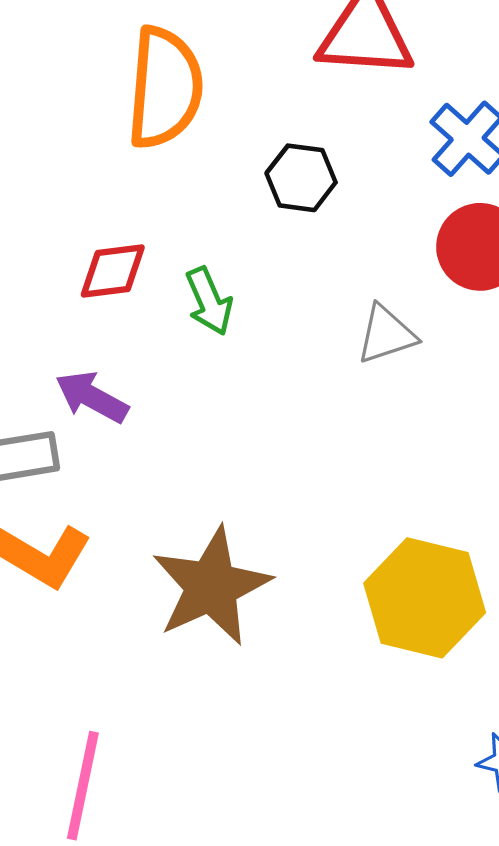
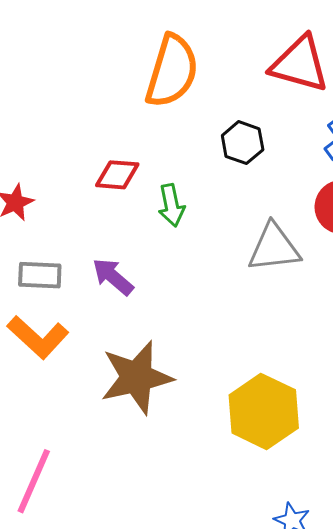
gray triangle: (386, 334) -> (274, 248), size x1.4
purple arrow: (92, 397) -> (113, 277), moved

